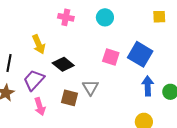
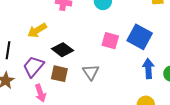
yellow arrow: (39, 44) -> (37, 30), turned 84
brown square: (70, 98) -> (59, 74), moved

